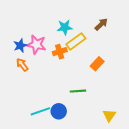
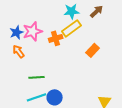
cyan star: (65, 27) -> (72, 11), moved
pink star: (36, 45) -> (33, 31), turned -30
green line: (78, 91) -> (37, 77), moved

